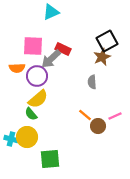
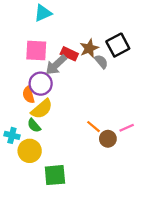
cyan triangle: (51, 12) -> (43, 13), moved
brown star: (102, 57) -> (89, 48), moved
orange semicircle: (17, 68) -> (29, 95), moved, turned 77
gray semicircle: (92, 82) -> (101, 62), moved, turned 144
cyan cross: (11, 139) -> (12, 135), moved

